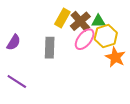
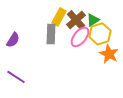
green triangle: (98, 21) -> (93, 20), turned -32
gray rectangle: (50, 48) -> (51, 34), moved

